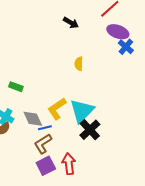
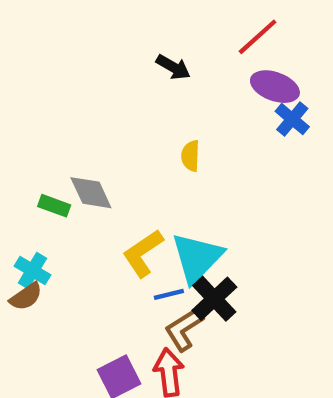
gray diamond: (33, 119) -> (91, 193), moved
blue line: (45, 128) -> (169, 294), moved
brown L-shape: (43, 144) -> (184, 329), moved

